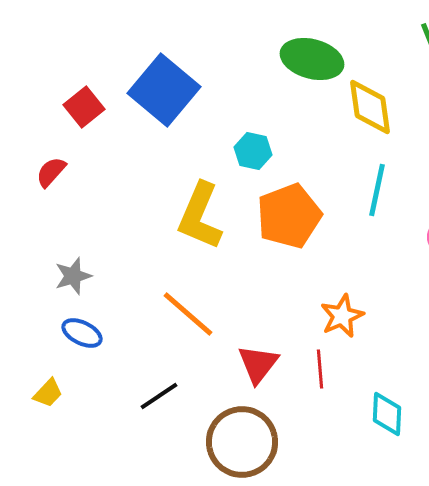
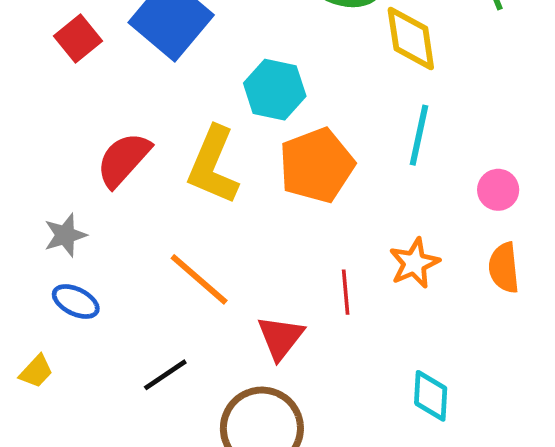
cyan hexagon: (253, 151) -> (275, 90), size x1.4
red semicircle: (51, 172) -> (123, 160), moved, size x1.6
orange star: (342, 316) -> (414, 263), moved
red line: (320, 369) -> (346, 292), moved

